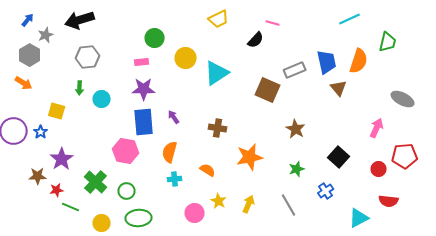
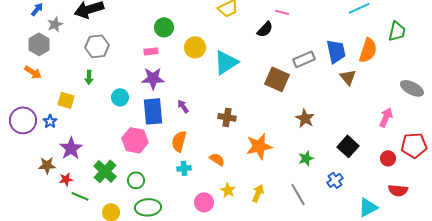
cyan circle: (102, 99) -> (120, 97), moved

